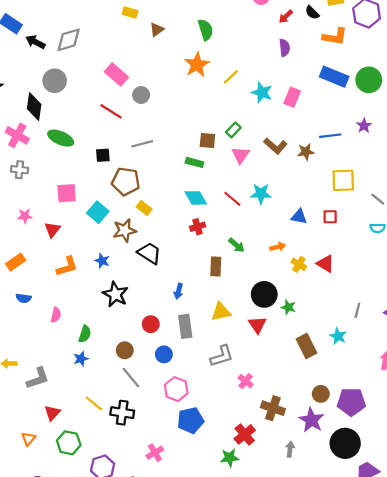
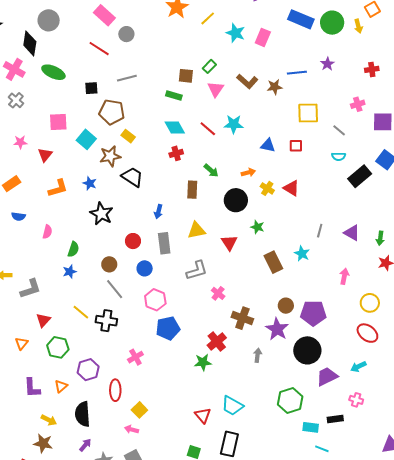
gray cross: (19, 170) -> (16, 100), turned 35
black circle: (264, 294) -> (236, 200), moved

